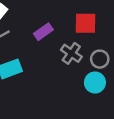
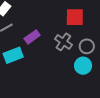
purple rectangle: (43, 32) -> (32, 37), moved

